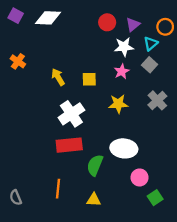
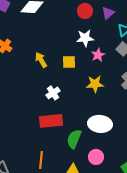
white star: (124, 47) -> (85, 38), moved
white cross: (71, 114) -> (53, 93), size x0.6
pink circle: (140, 177) -> (96, 157), moved

